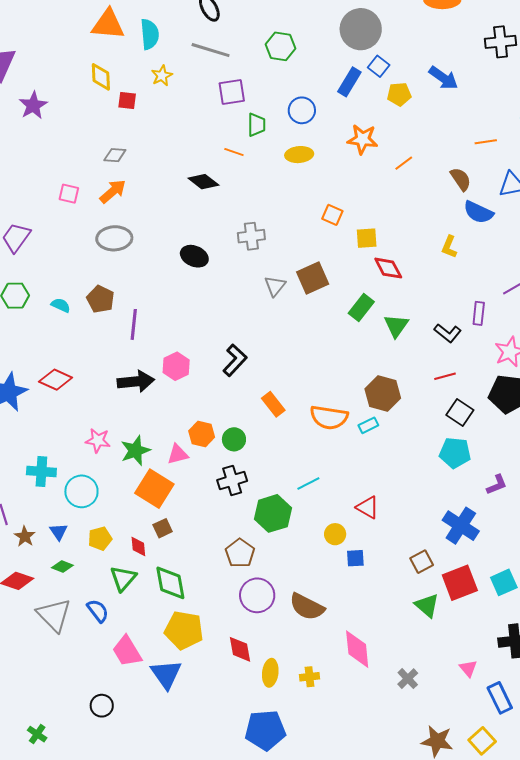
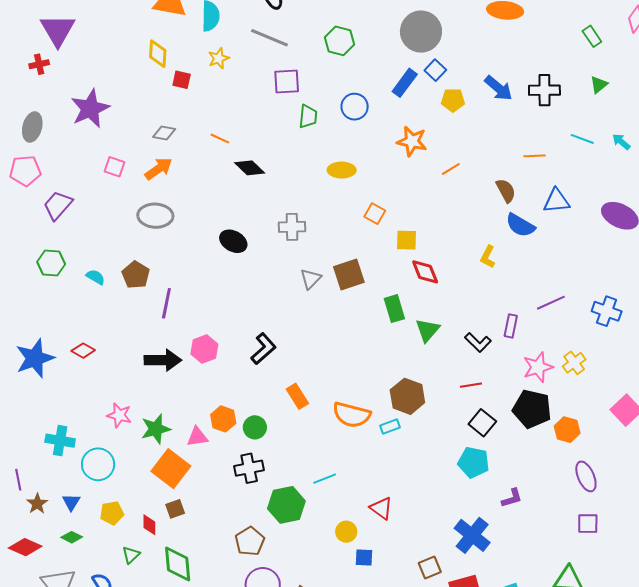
black cross: (501, 42) -> (544, 90), moved
purple star: (33, 105) -> (90, 109), moved, size x1.4
orange line: (234, 152) -> (220, 139), moved
yellow ellipse: (299, 155) -> (342, 170), moved
green rectangle: (361, 308) -> (394, 309), turned -60
red diamond: (56, 380) -> (83, 351), size x0.7
green triangle: (123, 578) -> (131, 555), size x0.7

